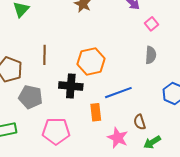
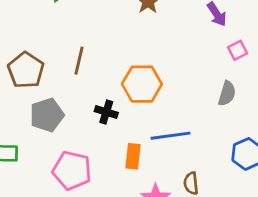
black cross: (71, 86) -> (106, 112), size x0.7
gray pentagon: (30, 97) -> (47, 115), turned 30

